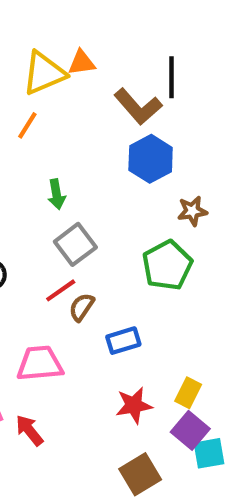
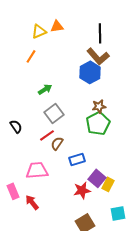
yellow triangle: (44, 73) -> (39, 31), size x0.7
brown L-shape: (138, 107) -> (98, 56), moved
green arrow: (57, 194) -> (45, 89), turned -112
brown star: (192, 211) -> (99, 106), moved
purple square: (190, 430) -> (97, 178), moved

